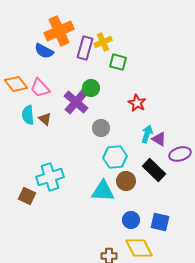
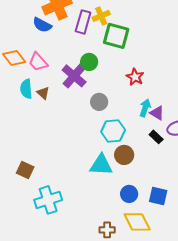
green square: (118, 62) -> (116, 36), size x1.5
black rectangle: (154, 170) -> (156, 137), moved, size x0.6
cyan cross: (50, 177) -> (48, 200), moved

